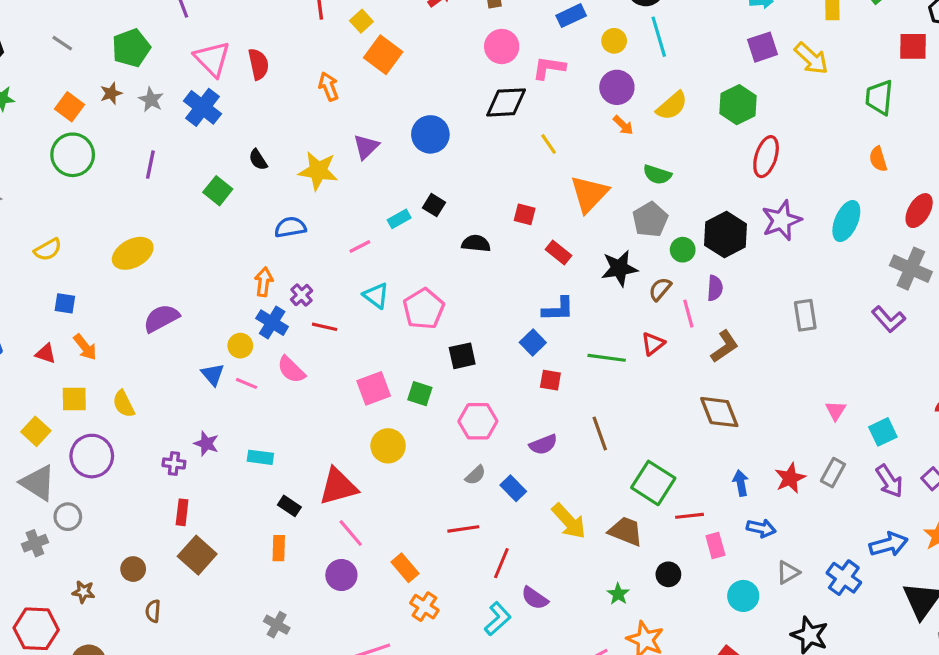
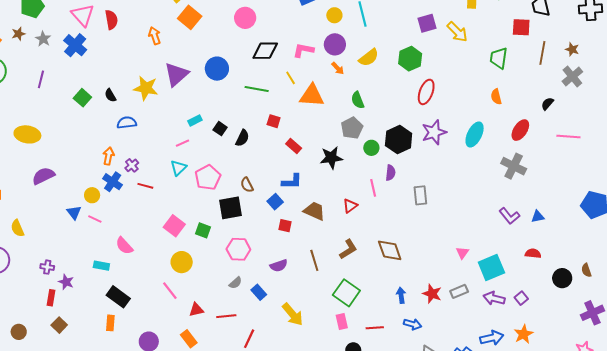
pink circle: (502, 46) -> (245, 18), moved
pink L-shape: (549, 68) -> (303, 50), moved
purple triangle: (366, 147) -> (176, 74), size x1.5
black semicircle: (258, 160) -> (110, 95), moved
green semicircle: (657, 175) -> (358, 100), turned 48
orange triangle: (589, 194) -> (312, 96), moved, turned 48
black square: (434, 205) -> (220, 129), moved
black semicircle: (476, 243) -> (242, 138), turned 108
pink line: (360, 246) -> (183, 143), moved
yellow ellipse: (133, 253) -> (27, 134), turned 35
brown semicircle: (660, 289) -> (247, 185), moved, turned -70
cyan triangle: (376, 296) -> (178, 168), turned 36
gray rectangle: (805, 315) -> (420, 195), moved
purple L-shape: (889, 319) -> (509, 216), moved
brown L-shape: (725, 346) -> (348, 249), moved
black square: (462, 356) -> (231, 208), size x1.4
green line: (607, 358) -> (257, 89), moved
pink semicircle: (291, 370) -> (124, 246), moved
pink square: (374, 388) -> (174, 226), turned -35
cyan square: (883, 432) -> (491, 267), size x1.5
purple star: (206, 444) -> (66, 282), moved
gray rectangle: (833, 473) -> (459, 291), turned 36
red star: (790, 478) -> (432, 294), turned -30
purple arrow: (889, 481) -> (494, 298), turned 135
red triangle: (338, 487) -> (196, 310), moved, size x0.6
black rectangle: (289, 506) -> (118, 297), size x1.6
red line: (689, 516) -> (375, 328), moved
brown trapezoid: (626, 531) -> (314, 211), moved
pink line: (351, 533) -> (170, 291), moved
pink rectangle: (715, 545) -> (342, 322), moved
brown square: (197, 555) -> (59, 325), size x0.7

